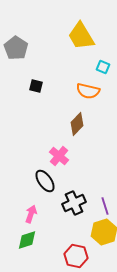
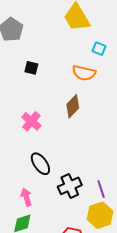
pink cross: (59, 156) -> (31, 121), moved
pink arrow: (31, 214) -> (26, 197), turned -36

